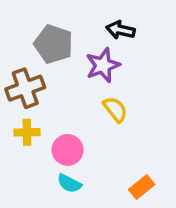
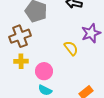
purple star: (103, 65) -> (91, 33), moved

